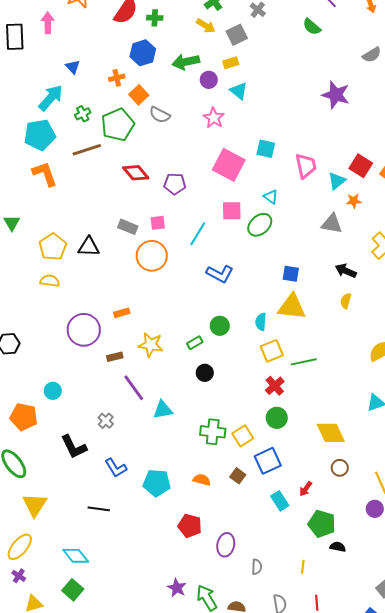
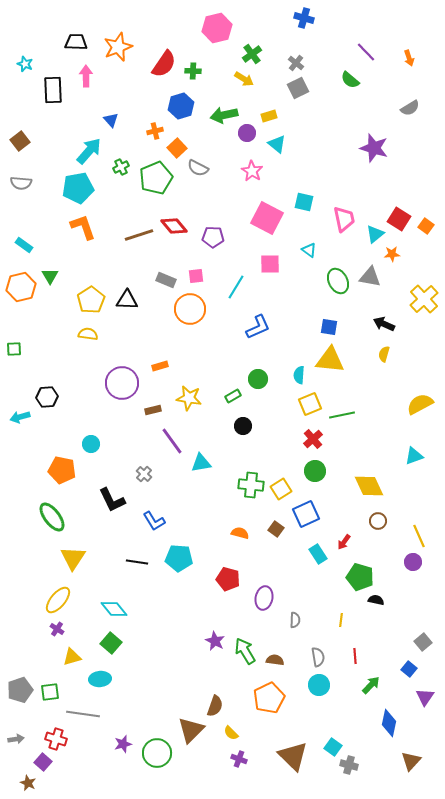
gray square: (237, 35) -> (298, 88), moved
brown line: (87, 150) -> (139, 235), moved
green ellipse: (260, 225) -> (338, 281), moved, turned -75
blue L-shape: (220, 274) -> (258, 327), turned -52
cyan pentagon: (157, 483) -> (179, 558), moved

